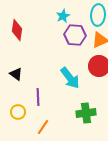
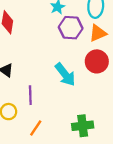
green cross: (86, 113) -> (83, 126), moved

